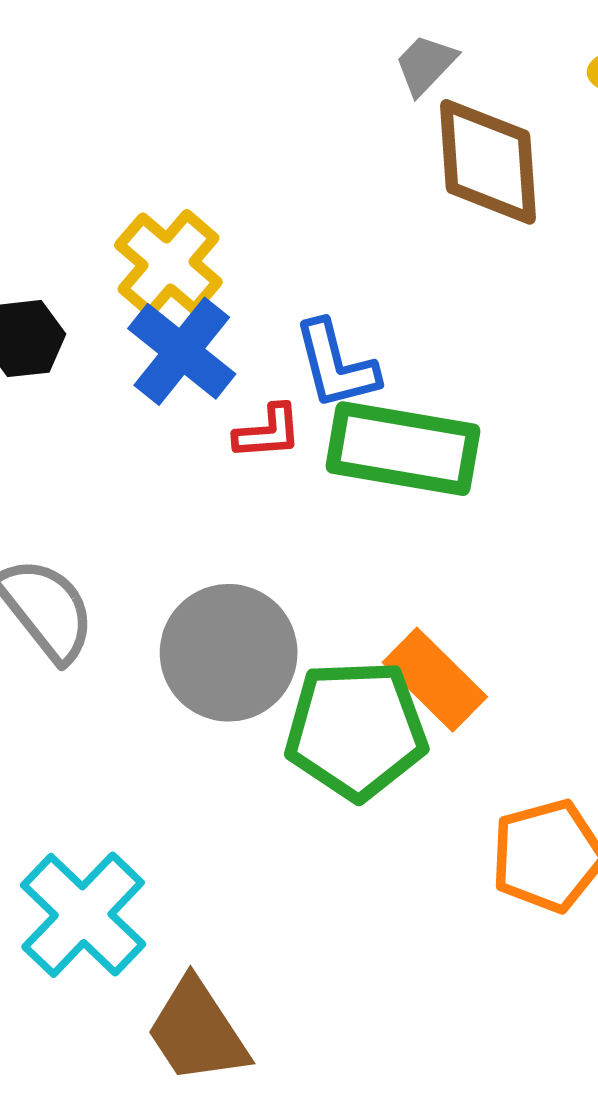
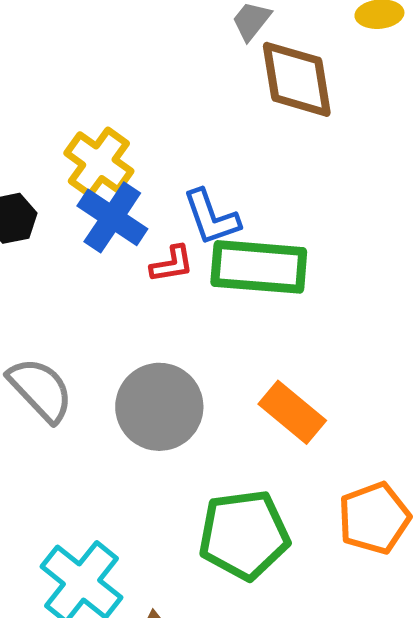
green pentagon: (356, 730) -> (244, 535), moved

